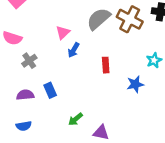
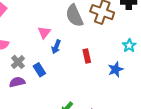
gray semicircle: (99, 19) -> (74, 16), turned -65
blue rectangle: (50, 90) -> (39, 70), moved
purple semicircle: (25, 95) -> (17, 82), moved

